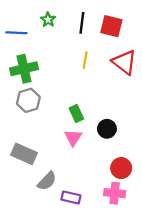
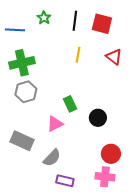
red triangle: (124, 62) -> (114, 57), size x0.7
pink triangle: (73, 137) -> (55, 124), moved, turned 30
gray semicircle: (47, 181) -> (52, 158), moved

